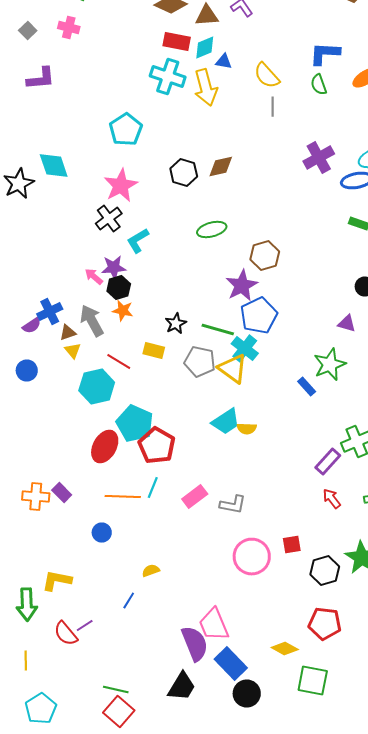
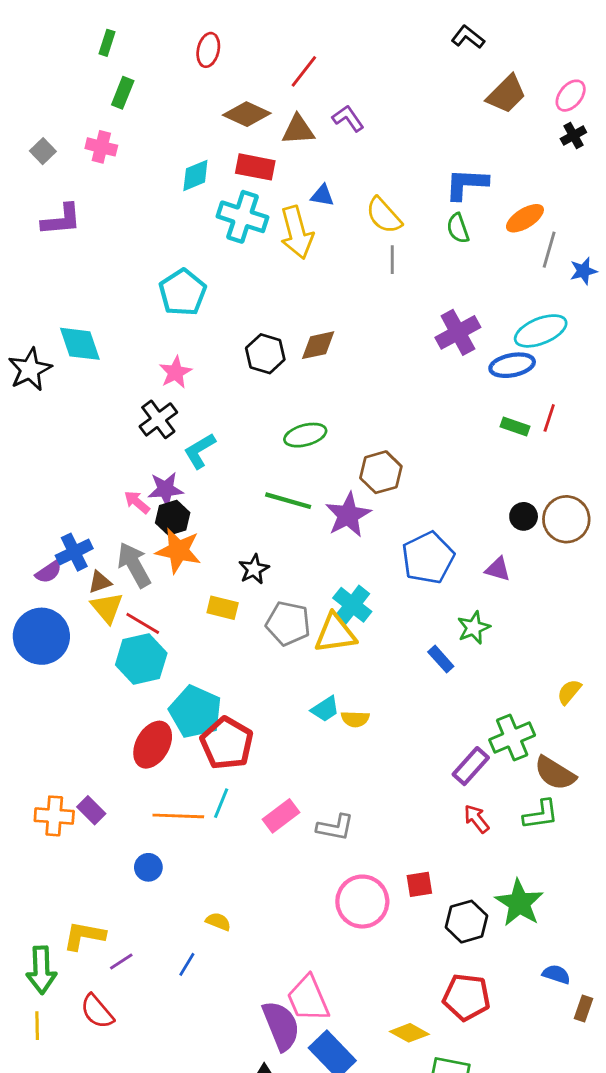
cyan diamond: (205, 48) -> (195, 175), moved
pink star: (121, 186) -> (175, 372), size x0.7
orange star: (123, 310) -> (178, 551), size x1.5
blue pentagon: (259, 316) -> (428, 558), moved
green line: (218, 330) -> (288, 501), moved
yellow triangle: (73, 350) -> (107, 608), size x1.4
red line: (119, 362) -> (143, 623), moved
green star: (330, 364) -> (474, 628), size x0.7
yellow triangle: (233, 368) -> (335, 633), turned -44
blue circle: (27, 370) -> (41, 636), size x1.8
cyan trapezoid: (226, 422) -> (325, 709), size x0.7
yellow semicircle: (151, 570) -> (218, 922), turned 42
purple line: (85, 626) -> (121, 961), moved
yellow line: (26, 660) -> (37, 1026), moved

